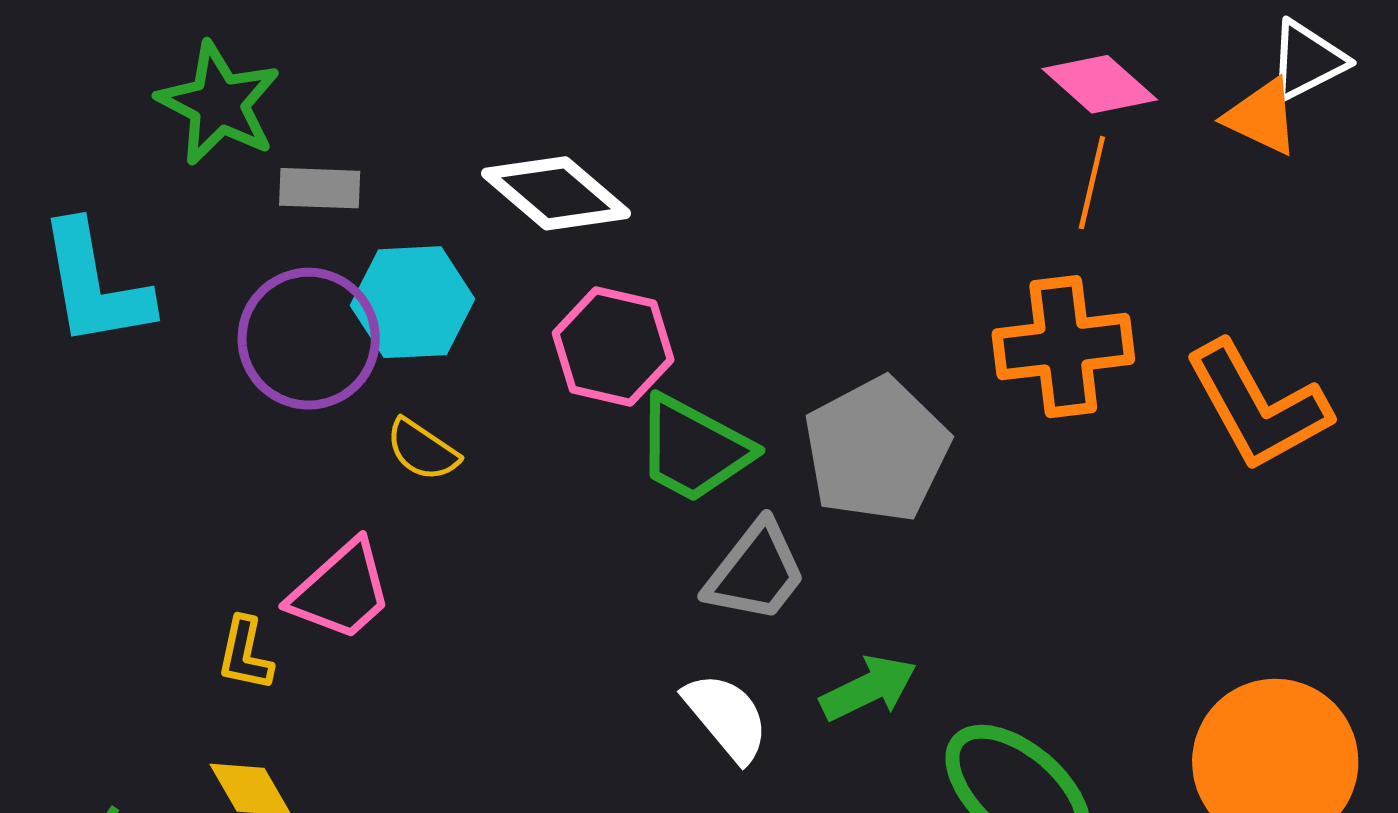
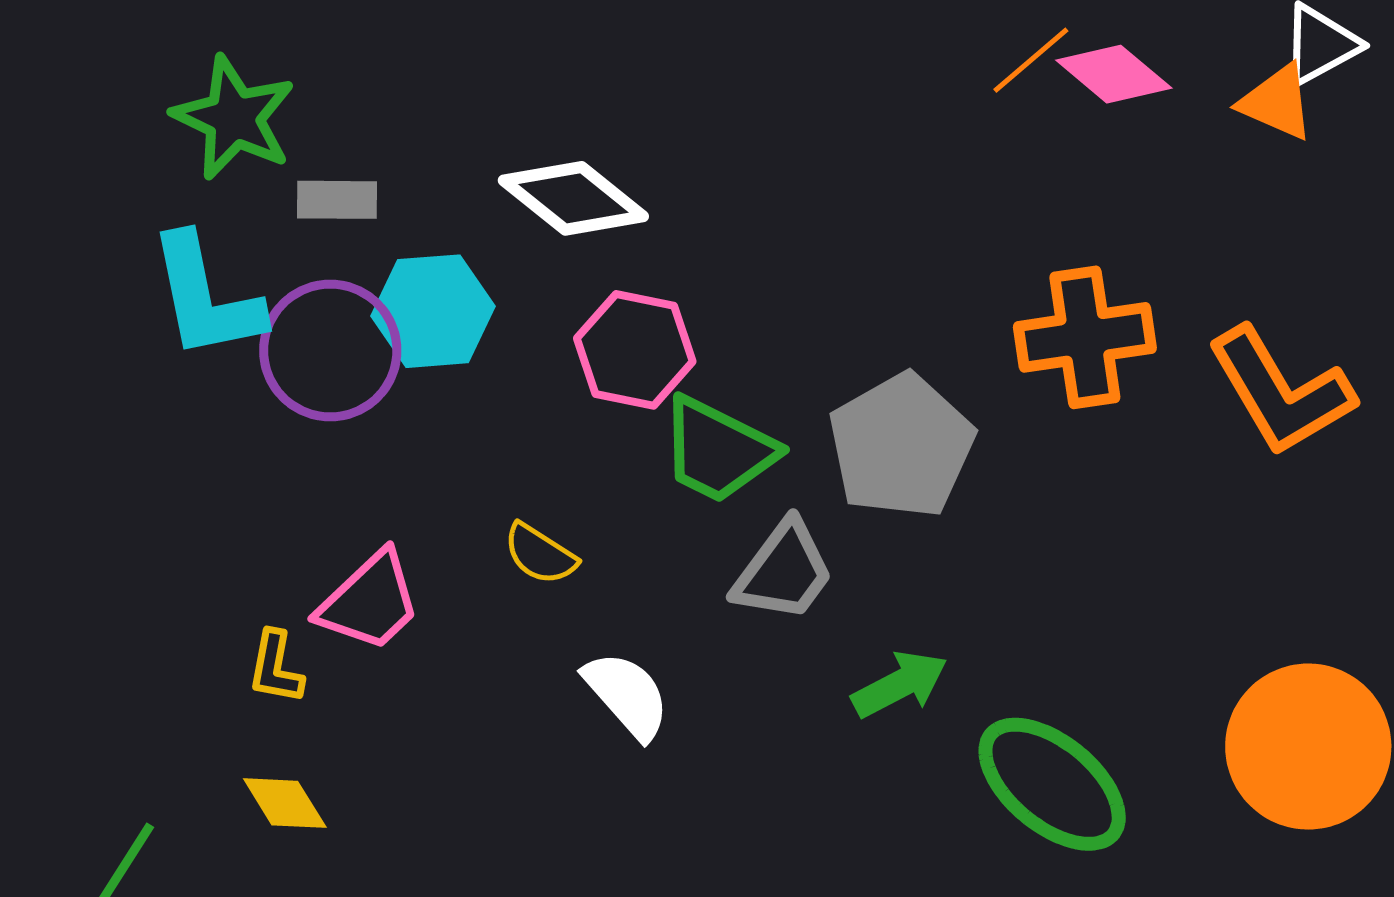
orange line: (1092, 183) -> (1031, 60), moved, turned 38
cyan L-shape: (95, 285) -> (206, 297), moved
yellow semicircle: (422, 450) -> (540, 554), moved
white semicircle: (726, 717) -> (627, 695), moved

